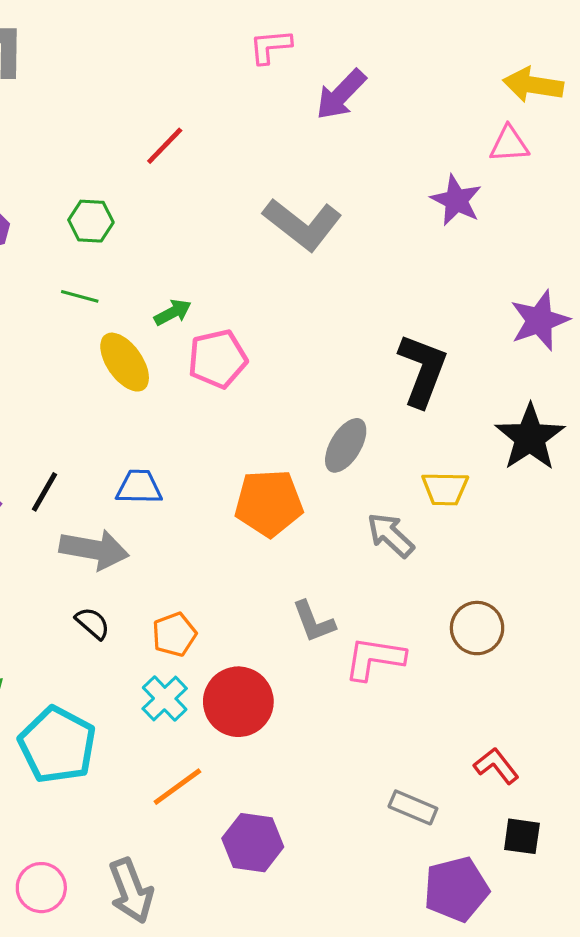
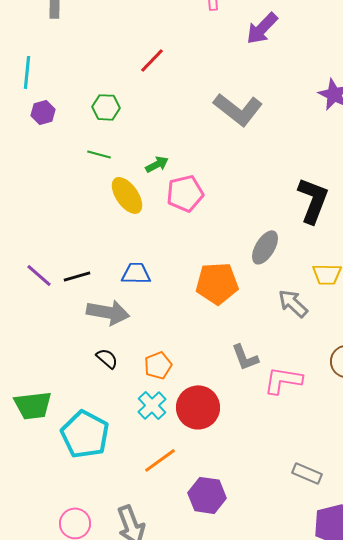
black line: (44, 492) -> (77, 276), turned 44

